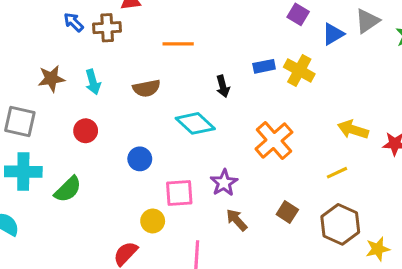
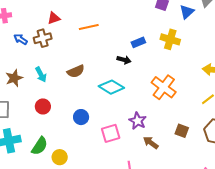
orange line: (178, 44) -> (89, 27), moved
blue rectangle: (264, 66) -> (138, 42), moved
black arrow: (223, 86) -> (124, 60), turned -48
yellow circle: (153, 221) -> (60, 157), moved

